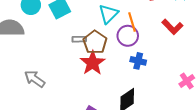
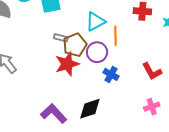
red L-shape: (172, 27) -> (152, 71), moved
purple circle: (128, 36) -> (97, 52), moved

